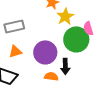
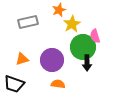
gray rectangle: (14, 26) -> (28, 22), moved
black arrow: (65, 66) -> (87, 63), moved

